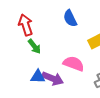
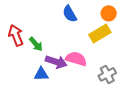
red arrow: (26, 25) -> (16, 35), moved
purple arrow: (53, 78) -> (56, 62), moved

